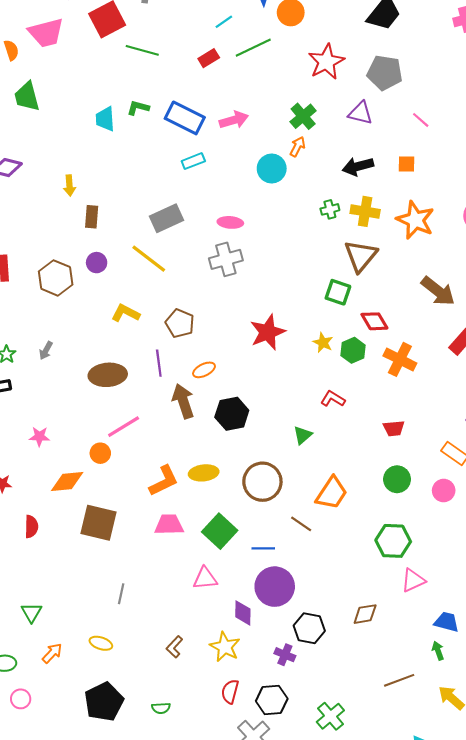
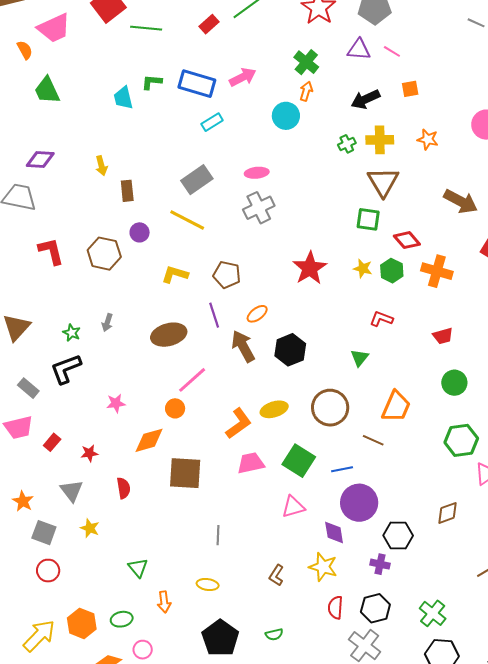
pink line: (421, 120) -> (392, 51), moved
orange star: (415, 220) -> (428, 139), size x0.6
orange arrow: (52, 653) -> (164, 602), turned 140

